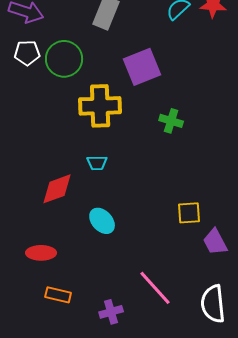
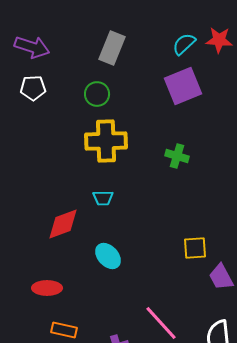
green circle: (64, 59) -> (97, 94), moved, size x0.7
purple square: (142, 67) -> (183, 86), moved

